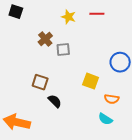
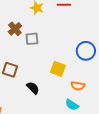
black semicircle: (55, 101) -> (33, 88), moved

